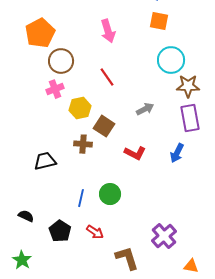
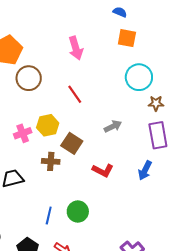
brown star: (188, 86) -> (156, 103), size x0.7
pink cross: (55, 89) -> (23, 133), moved

